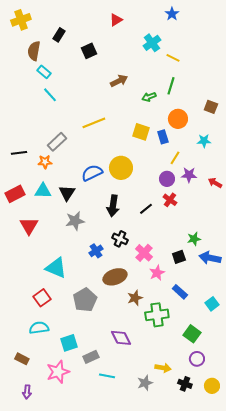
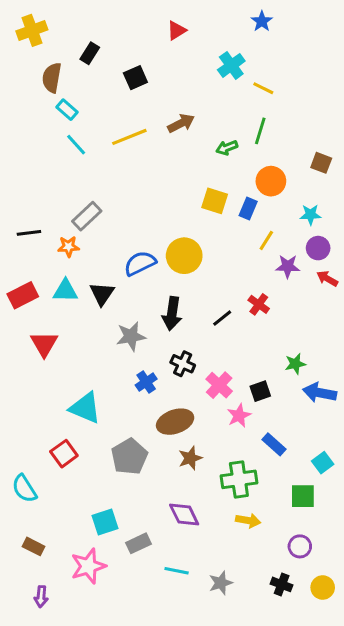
yellow line: (94, 123) -> (129, 137), moved
blue rectangle: (163, 137) -> (248, 209), turned 40
purple circle: (167, 179) -> (318, 248), moved
gray star: (75, 221) -> (131, 336), moved
black square: (179, 257) -> (260, 391), moved
brown star: (135, 298) -> (190, 458), moved
cyan semicircle: (39, 328) -> (24, 489), moved, turned -114
green square: (192, 334) -> (303, 496), moved, turned -36
yellow arrow: (163, 368) -> (248, 521), moved
cyan line: (107, 376) -> (177, 571), moved

